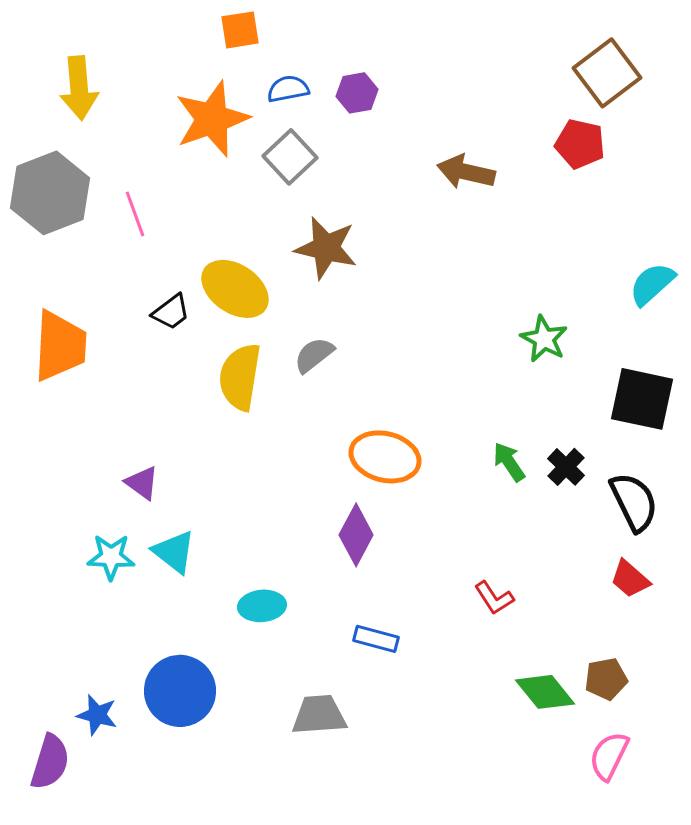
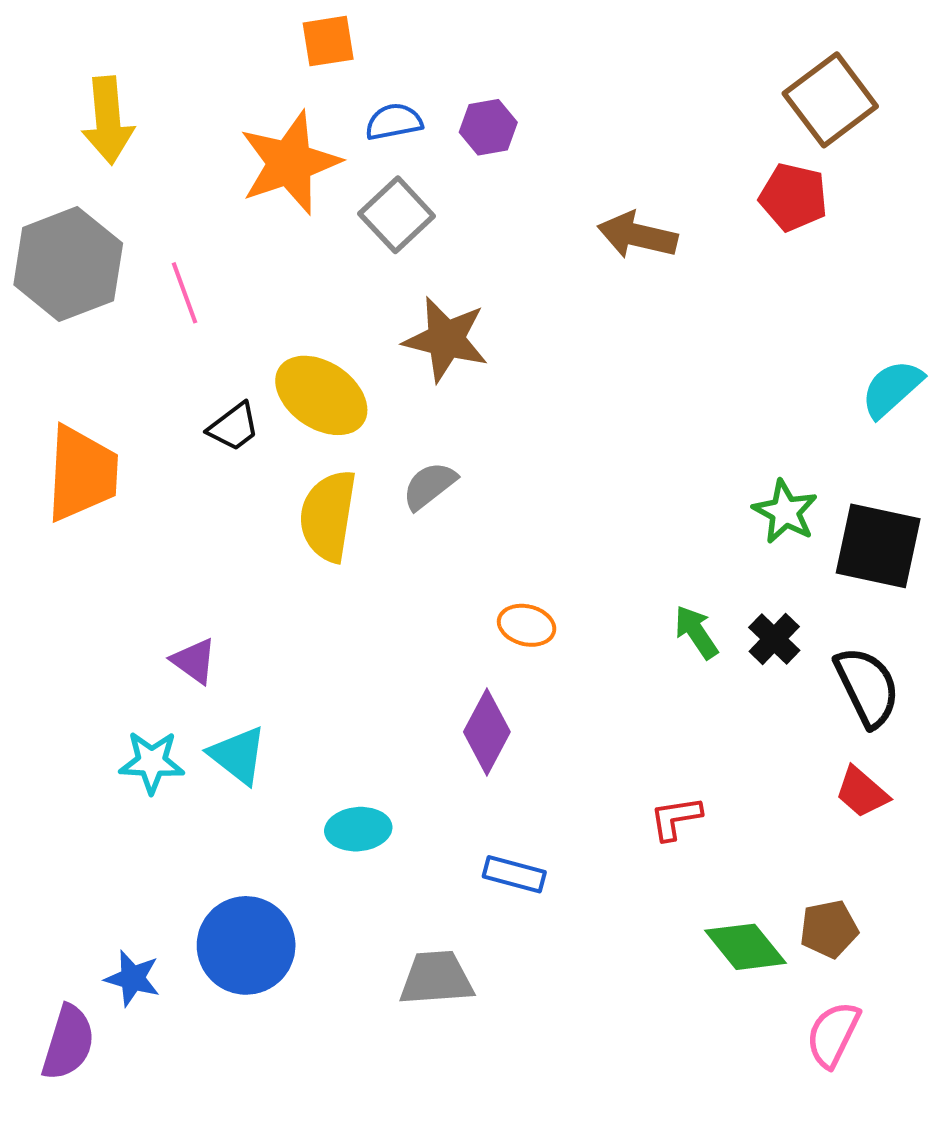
green star: (544, 339) -> (785, 512), moved
orange ellipse: (385, 457) -> (527, 625), size x0.6
red L-shape: (494, 598) -> (676, 818), turned 114

